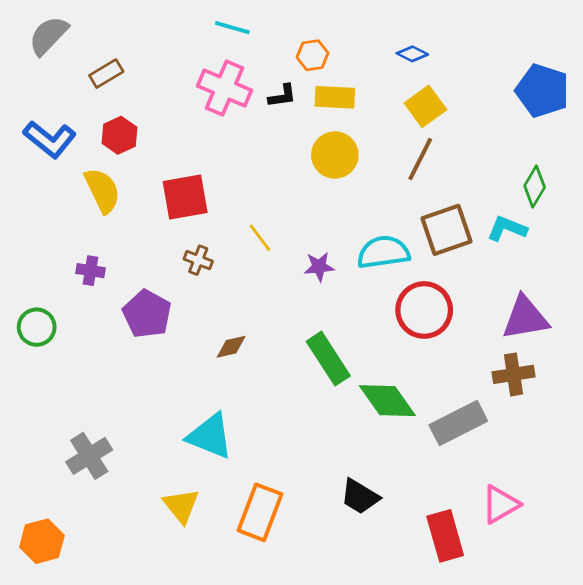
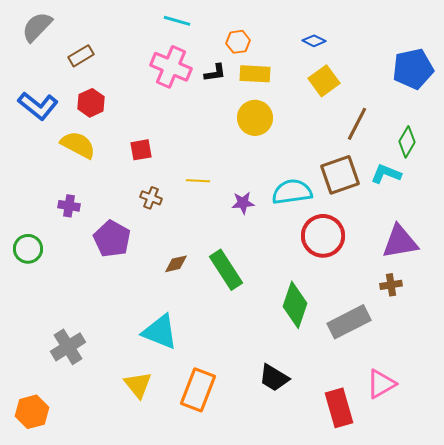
blue pentagon: (542, 91) -> (413, 69), turned -30
brown line: (420, 159) -> (357, 124), moved
yellow semicircle: (102, 190) -> (78, 145), turned -36
red square: (185, 197) -> (141, 150), size x0.6
yellow line: (260, 238) -> (198, 181), turned -50
green rectangle: (328, 359) -> (226, 270), moved
brown cross: (513, 374) -> (391, 285), size x0.7
green diamond: (387, 401) -> (295, 305), turned 54

